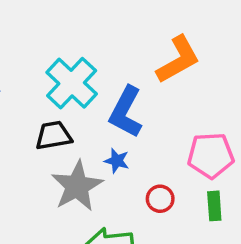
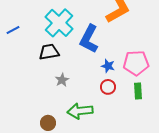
blue star: (117, 161) -> (108, 66), moved
gray star: (77, 186) -> (62, 80), size x0.5

